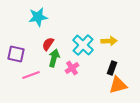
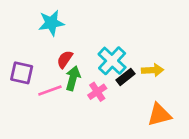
yellow arrow: (109, 41) -> (153, 70), moved
black rectangle: (112, 68) -> (126, 77), moved, turned 32
pink line: (31, 75) -> (50, 90), moved

